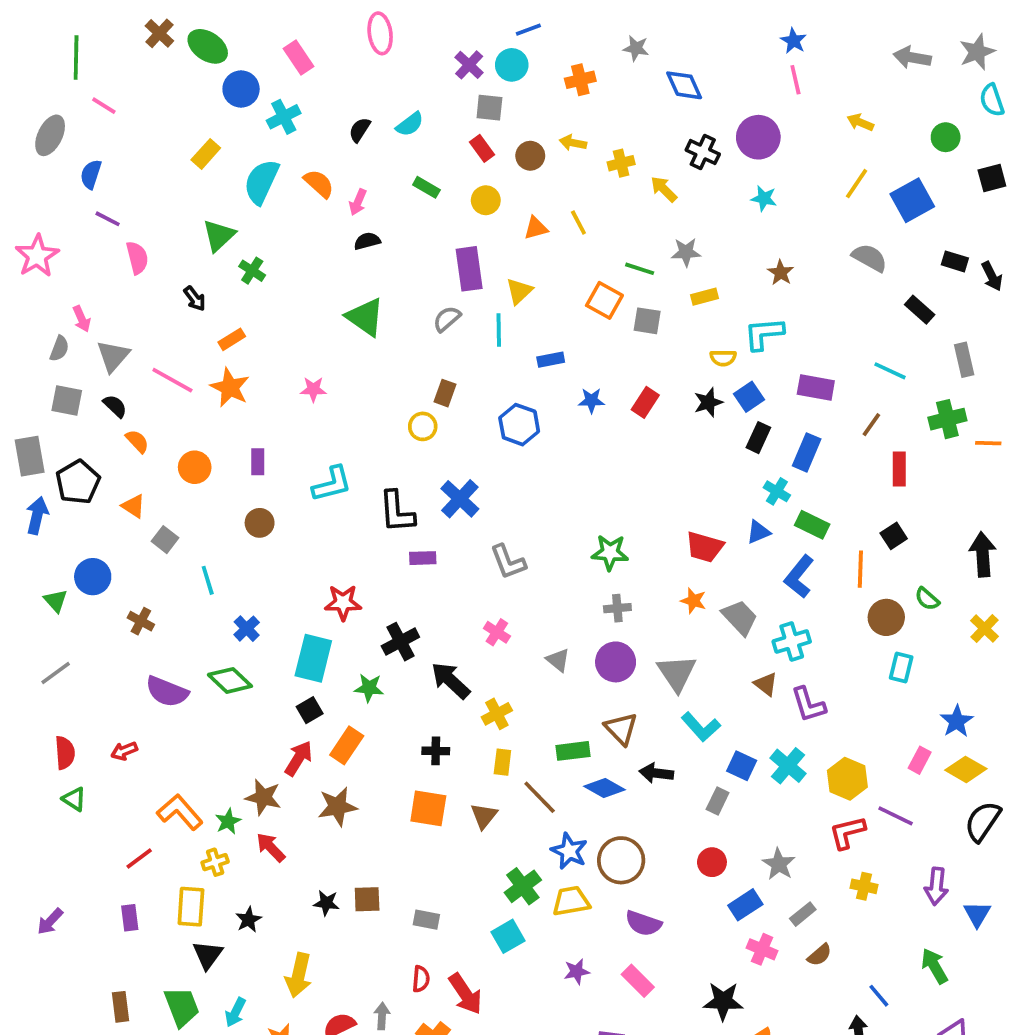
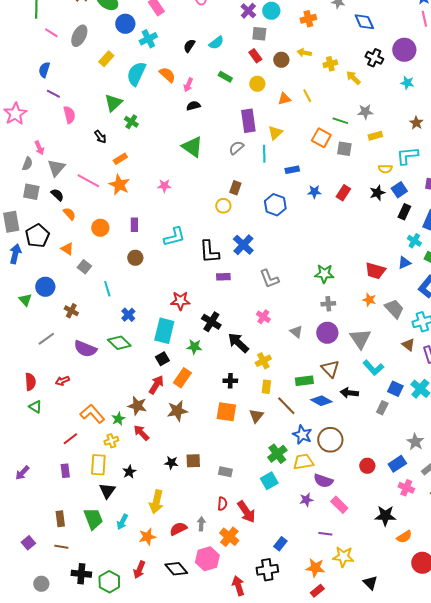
gray ellipse: (50, 135) -> (79, 36), moved
black cross: (400, 642) -> (211, 322), turned -30
gray line: (56, 673) -> (46, 339), moved
red circle: (712, 862) -> (367, 466), moved
purple semicircle: (643, 923) -> (323, 481), moved

